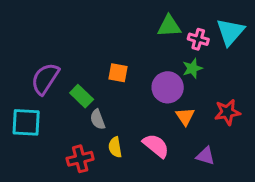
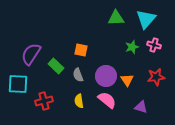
cyan triangle: (230, 32) -> (146, 19), moved
pink cross: (198, 39) -> (154, 45), moved
purple circle: (168, 87) -> (106, 76), moved
gray semicircle: (98, 119) -> (78, 75), moved
red cross: (80, 159) -> (44, 101), moved

